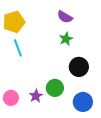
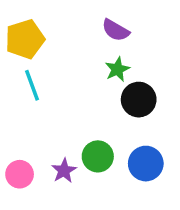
black circle: (79, 67) -> (139, 100), moved
blue circle: (83, 102) -> (146, 164), moved

